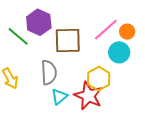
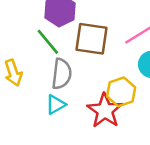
green line: (18, 36) -> (48, 42), moved
cyan triangle: (59, 97) -> (56, 104), moved

